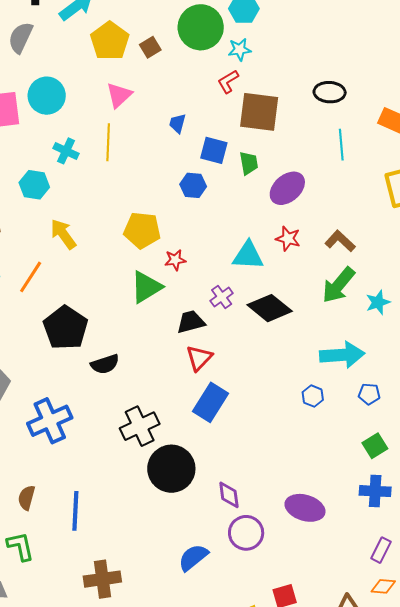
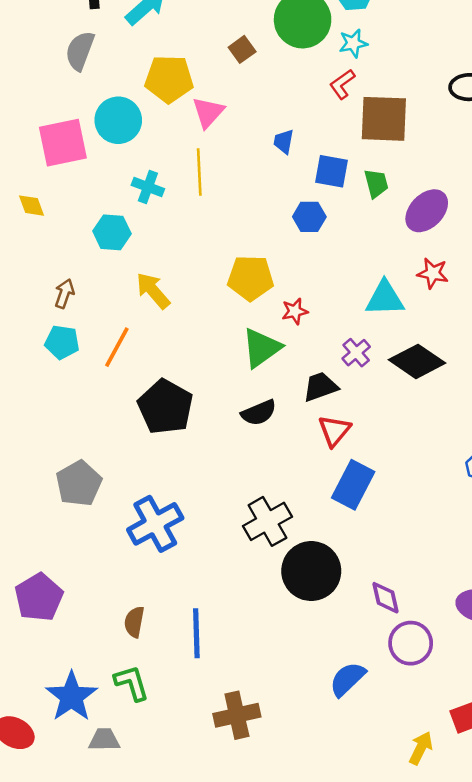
yellow pentagon: (110, 41) -> (169, 79), moved, turned -30
black semicircle: (105, 364) -> (259, 413), moved

